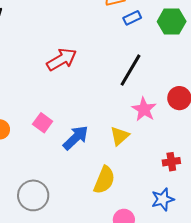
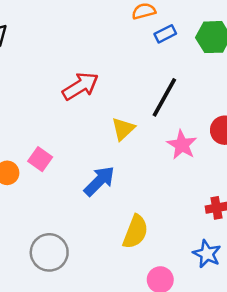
pink square: (43, 123) -> (40, 159), moved
yellow triangle: (120, 136) -> (123, 129), moved
blue star: (163, 199) -> (207, 254), turned -30

